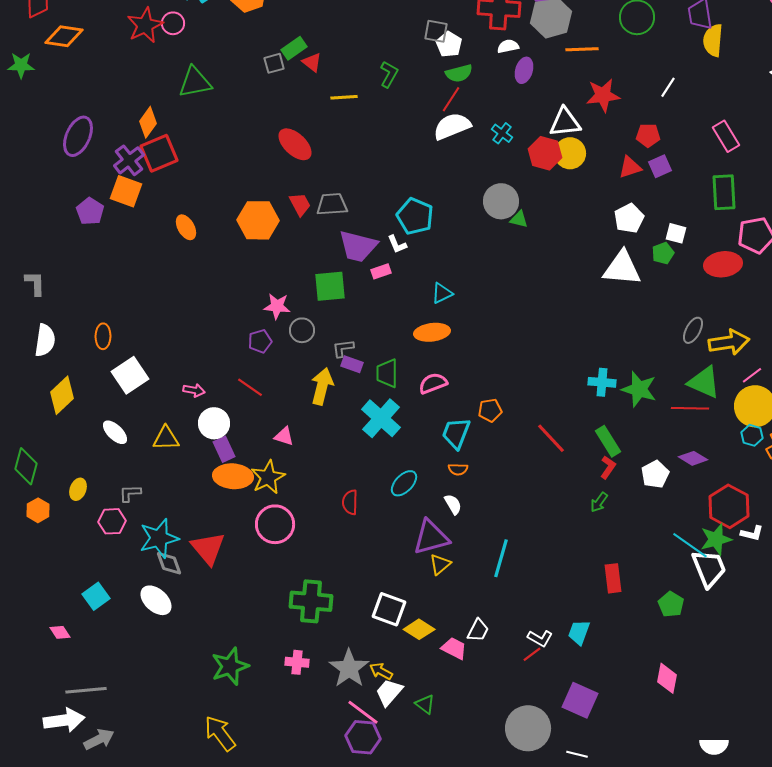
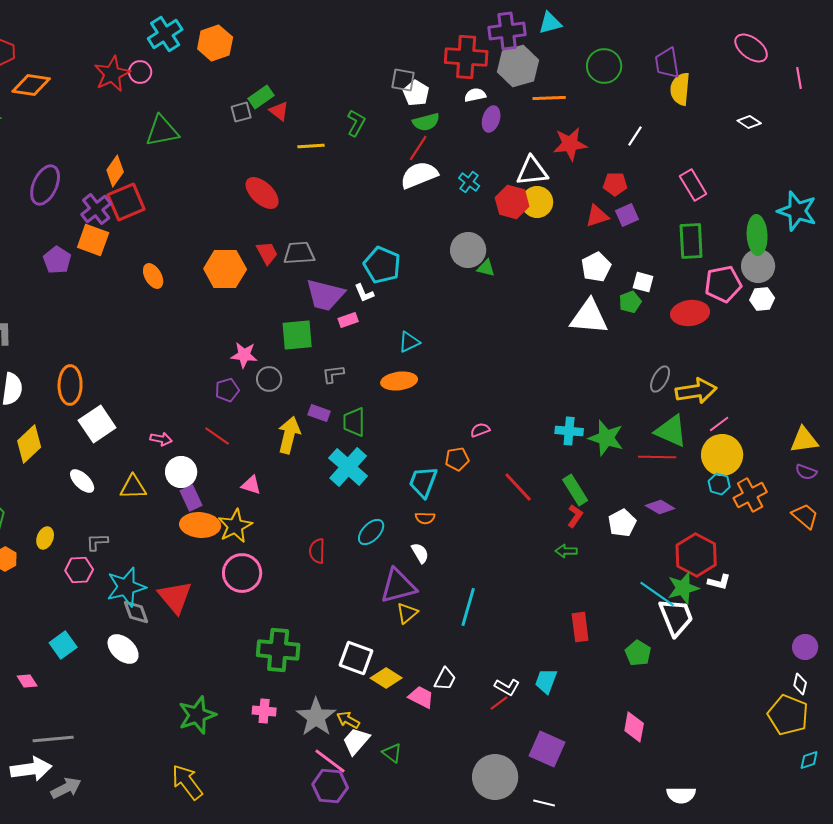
orange ellipse: (103, 336) -> (70, 385), size x1.5
gray L-shape: (343, 348) -> (333, 374), moved
pink semicircle: (433, 383) -> (480, 430), moved, size x0.7
green arrow: (599, 502) -> (566, 551), turned 55

